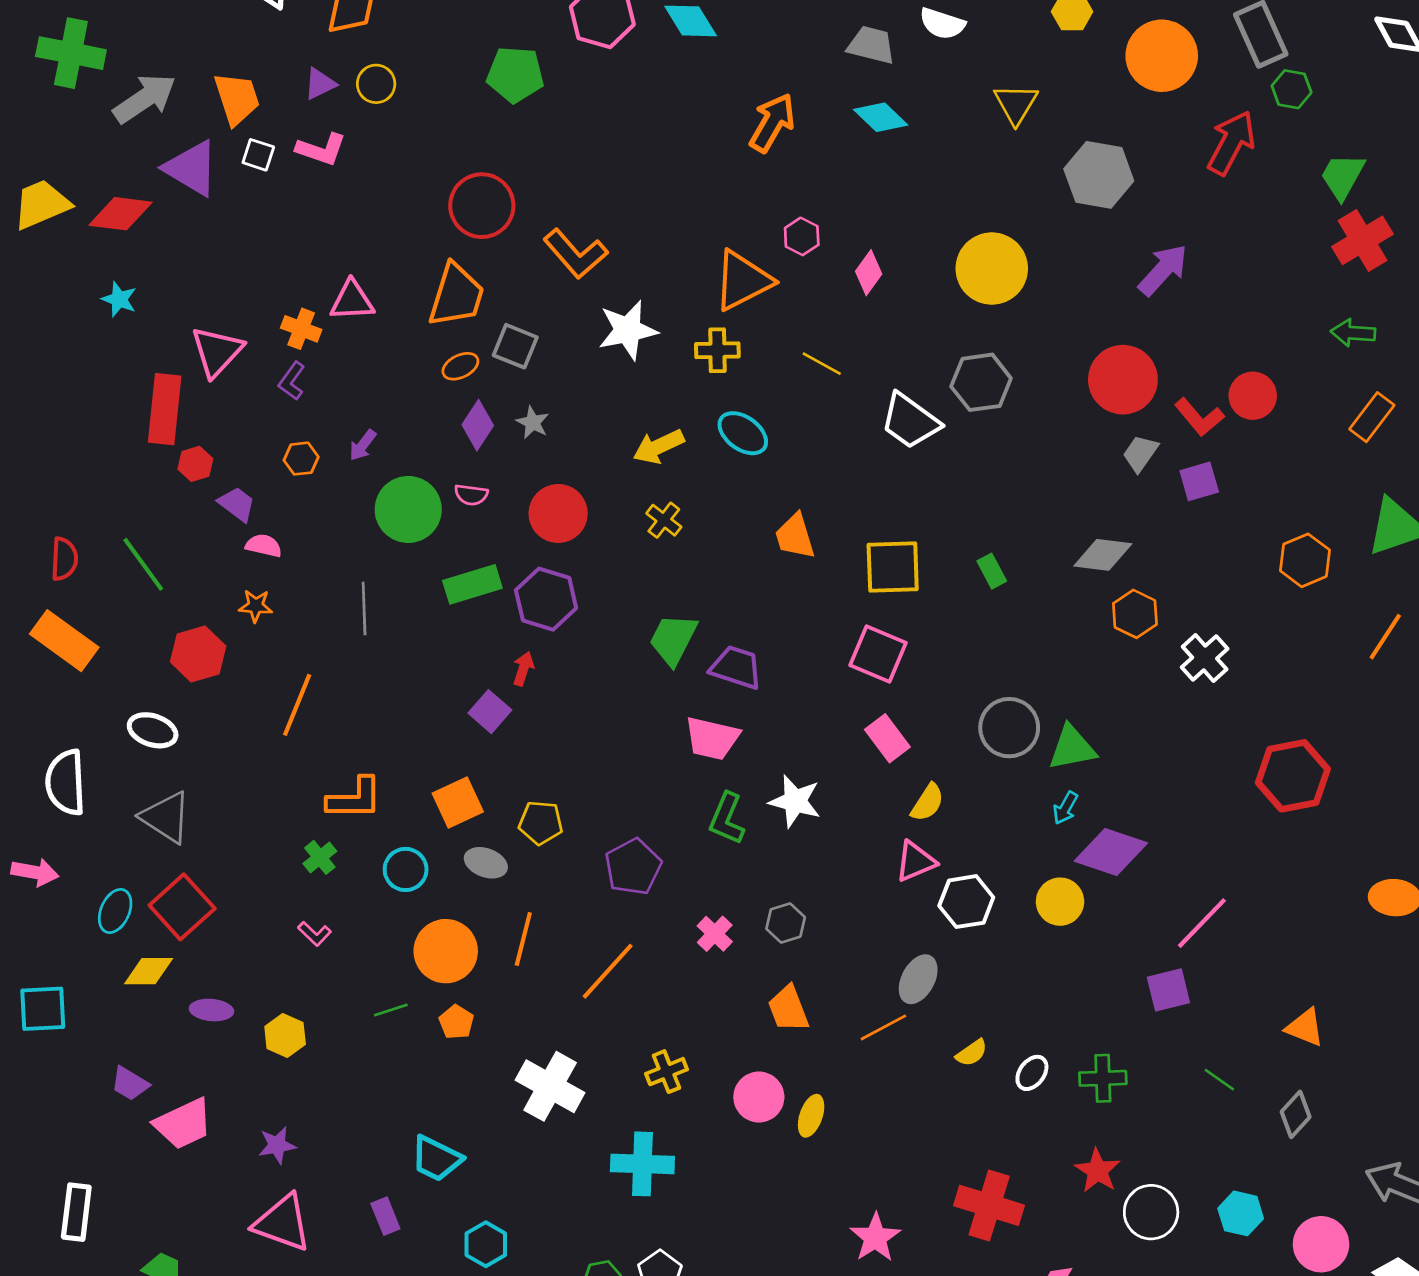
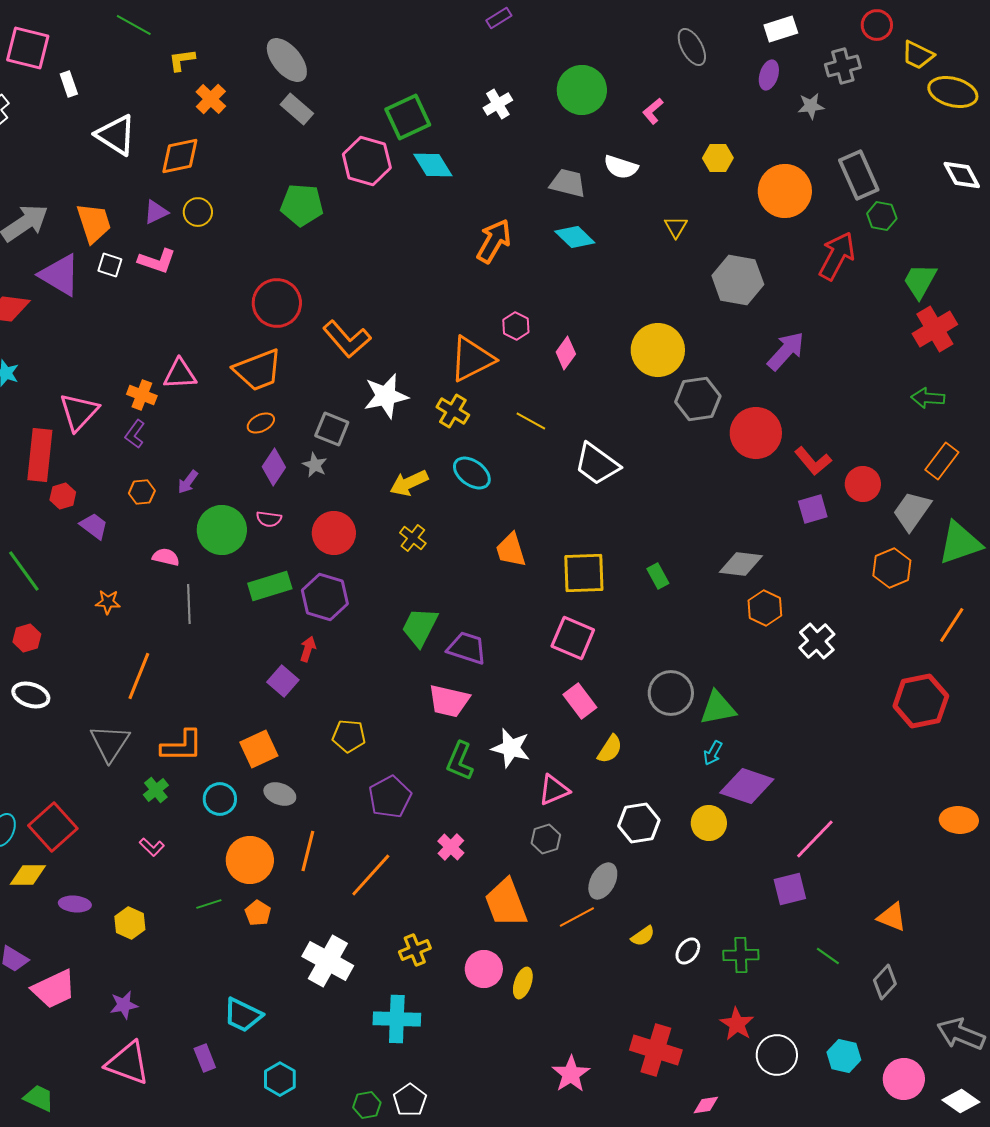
yellow triangle: (1016, 104) -> (676, 227), size x0.7
orange trapezoid: (456, 295) -> (258, 370), turned 52
gray square: (515, 346) -> (332, 429), moved
yellow cross: (717, 350) -> (453, 411), turned 32
gray hexagon: (981, 382) -> (698, 399), moved
red circle: (1253, 396) -> (863, 484), moved
gray trapezoid: (1140, 453) -> (912, 511), moved, size x1.4
pink semicircle: (264, 546) -> (166, 557), moved
red hexagon: (198, 654) -> (27, 638), moved, size x0.7
red hexagon: (1293, 776) -> (921, 701), moved
gray triangle: (166, 817) -> (110, 743), moved, turned 30
yellow pentagon: (541, 823) -> (349, 736), moved
pink triangle: (915, 861) -> (554, 790), moved
gray hexagon: (786, 923) -> (546, 839), moved
orange trapezoid: (788, 1009) -> (506, 903), size x1.4

